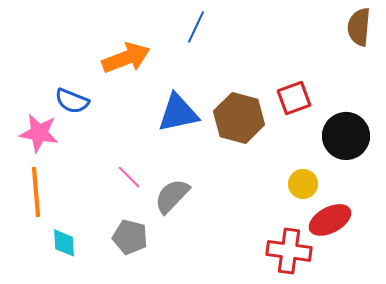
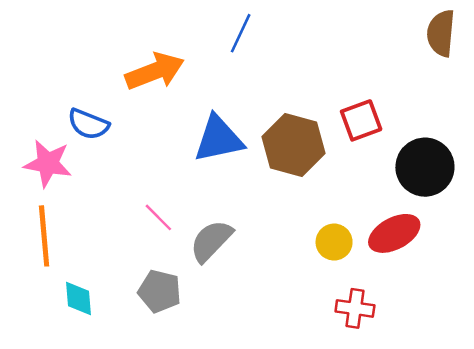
yellow circle: (303, 184) -> (334, 242), moved
red ellipse: (330, 220) -> (394, 233), moved
red cross: (289, 251) -> (355, 308), size x0.7

